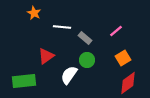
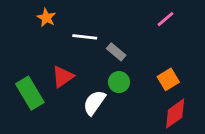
pink line: (116, 31) -> (166, 19), moved
green rectangle: (24, 81) -> (30, 93), moved, turned 65

